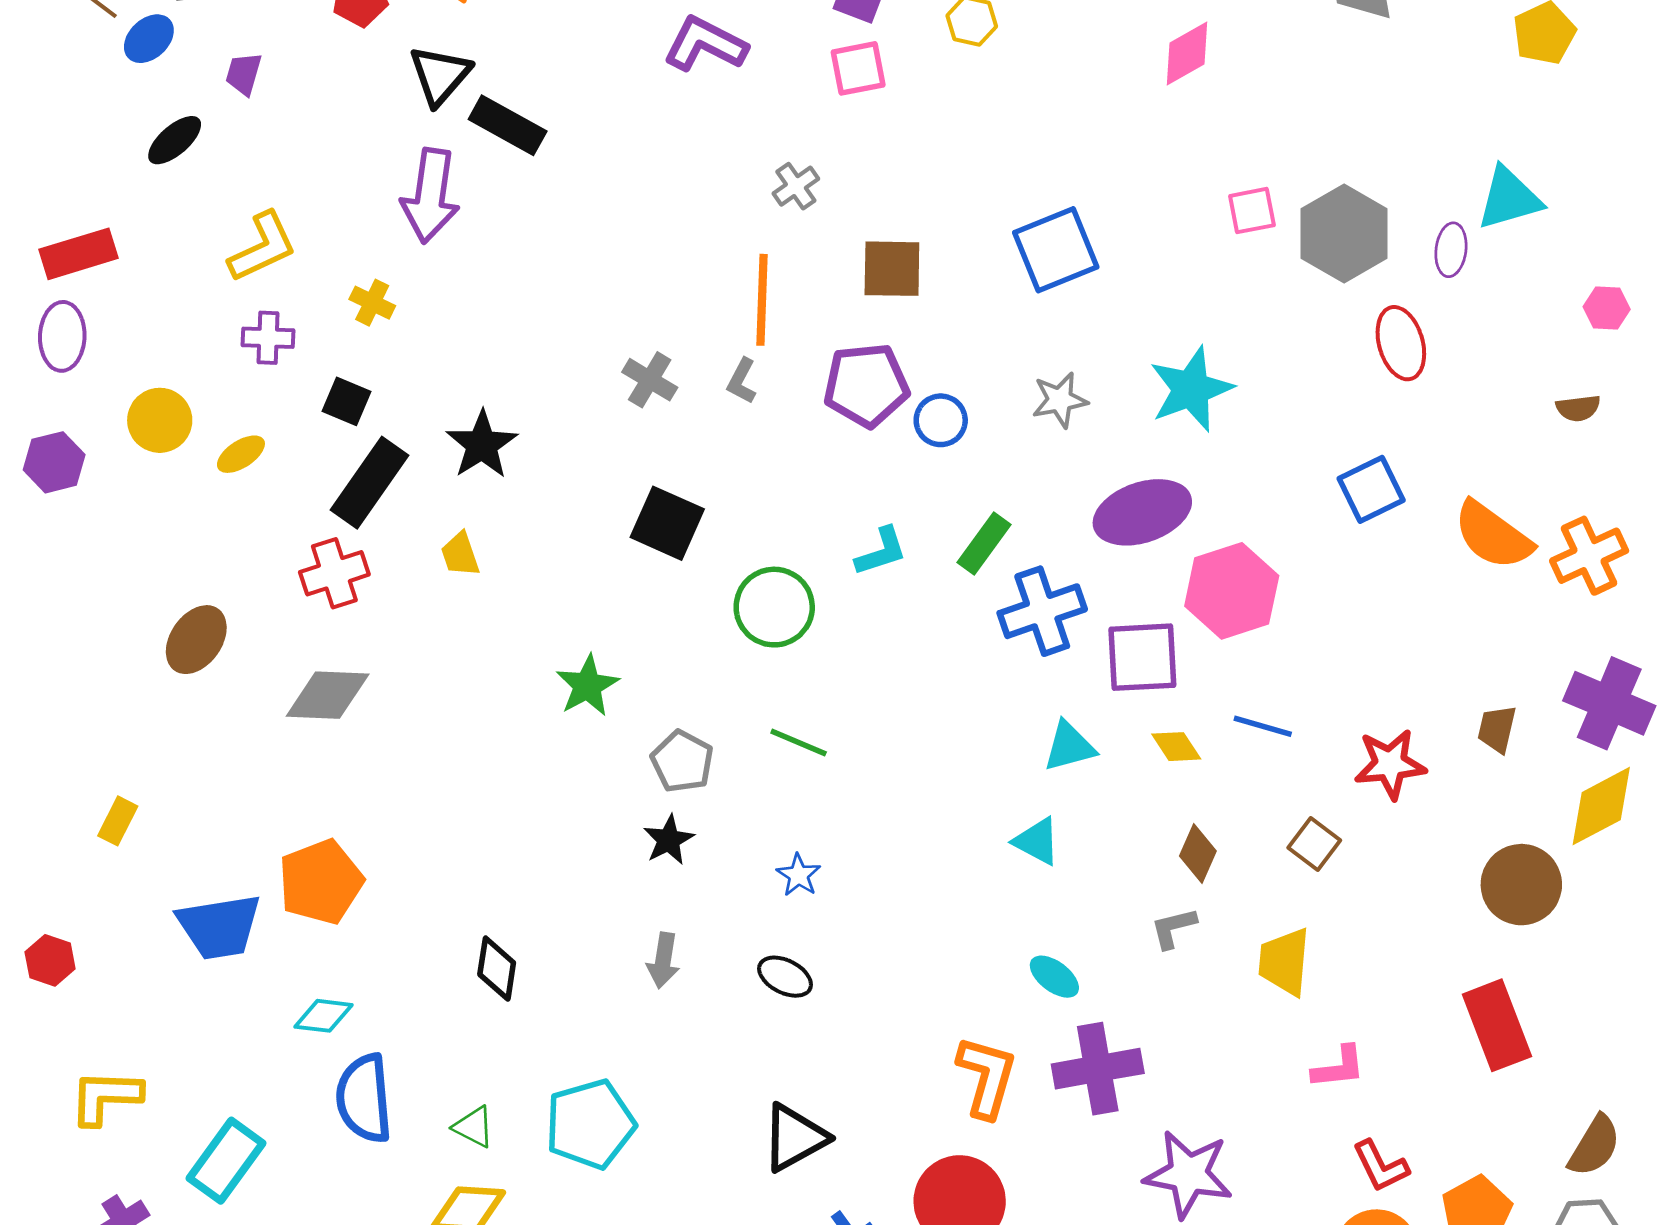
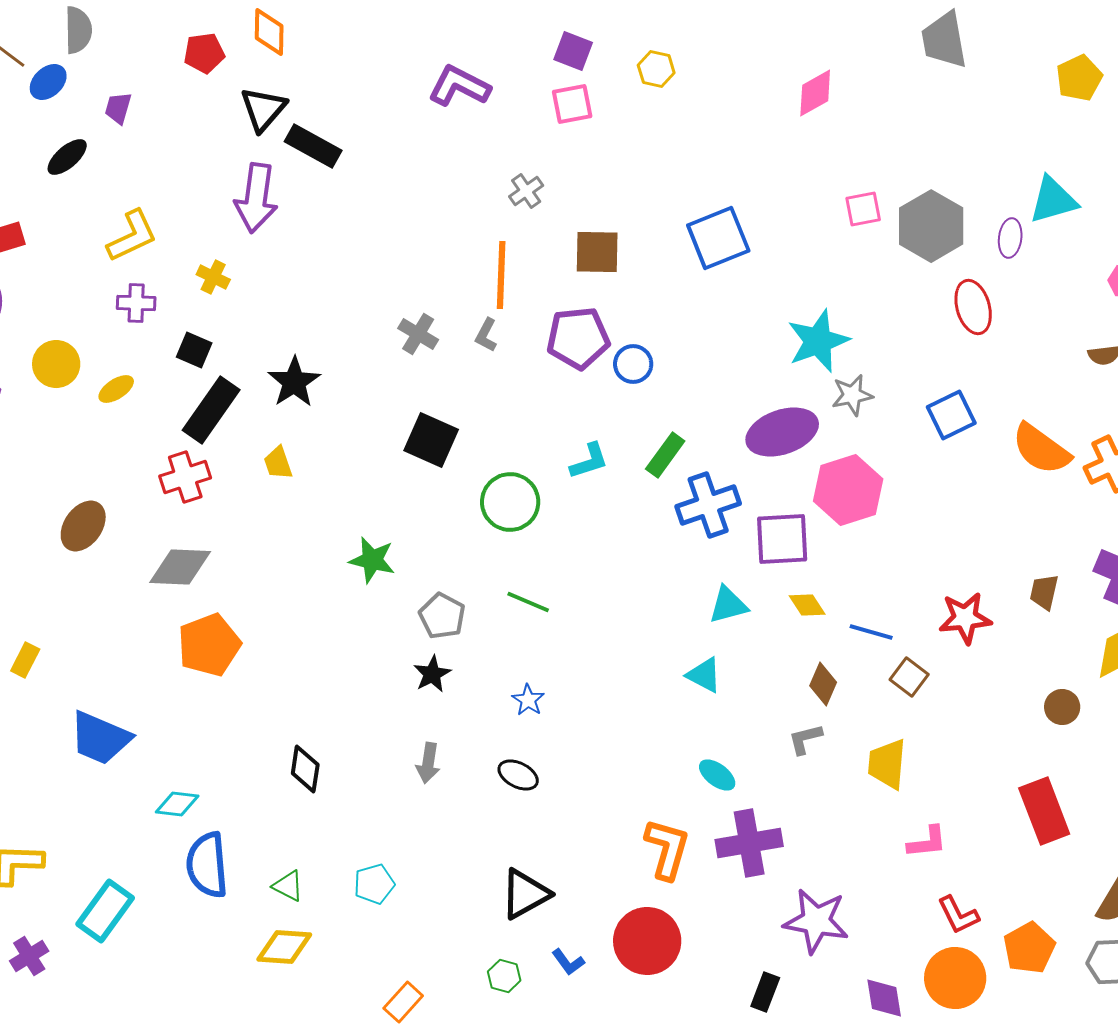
gray star: (1060, 400) -> (852, 395), moved
green star: (587, 686) -> (372, 560), turned -30
blue line: (1263, 726) -> (871, 632), moved
orange pentagon: (321, 882) -> (209, 645), moved
brown circle: (1521, 885) -> (1062, 707), size x0.6
blue trapezoid: (219, 927) -> (100, 738), turned 32
cyan pentagon: (590, 1124) -> (374, 884), size x0.6

